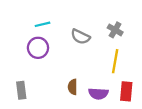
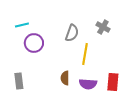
cyan line: (42, 24) -> (22, 25), moved
gray semicircle: (80, 37) -> (72, 33), turned -96
yellow line: (115, 61) -> (85, 54), moved

